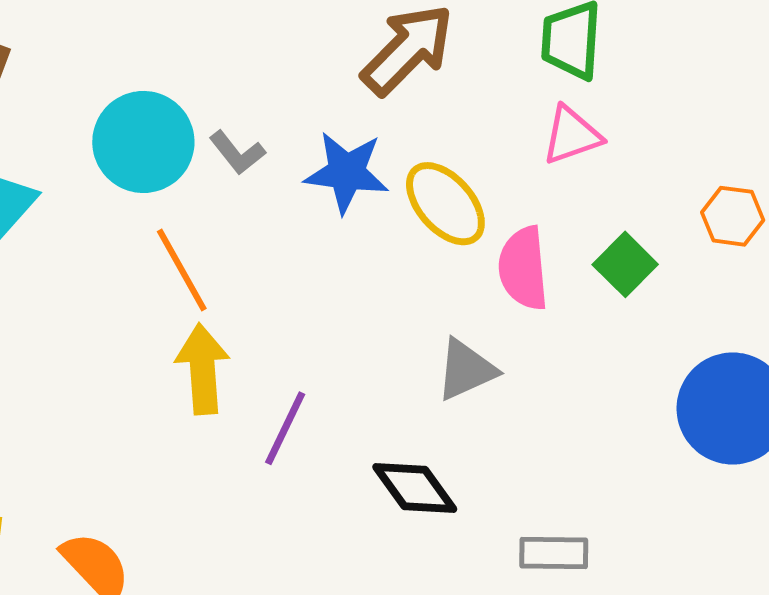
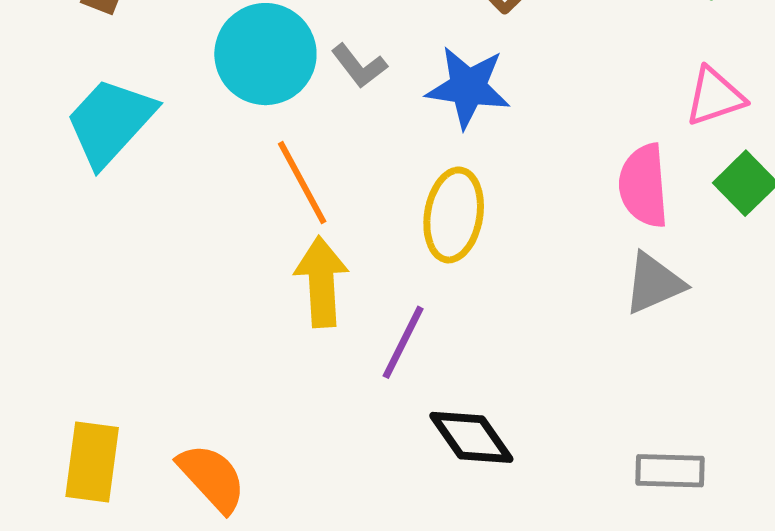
pink triangle: (572, 135) -> (715, 96), moved
yellow ellipse: (445, 204) -> (454, 215), moved, turned 50
gray triangle: (466, 370) -> (654, 283), moved
black diamond: (415, 488) -> (471, 437), moved

